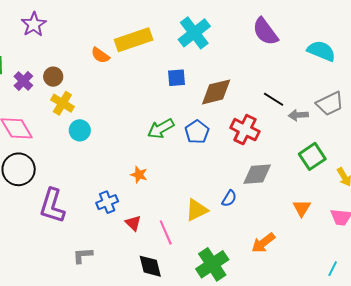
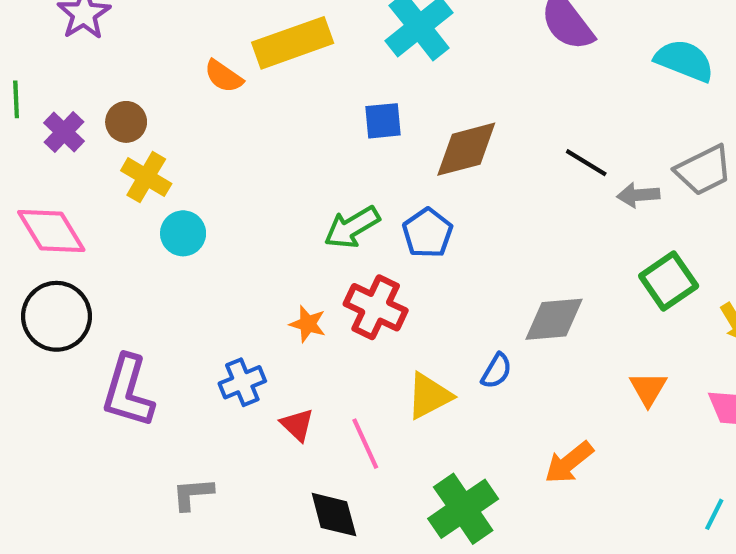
red cross: (245, 130) -> (376, 307), moved

